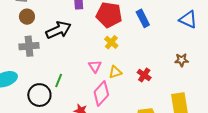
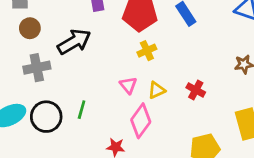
yellow cross: (111, 42) -> (147, 51), turned 32
black circle: (39, 95) -> (46, 117), moved

